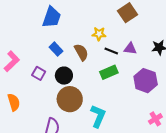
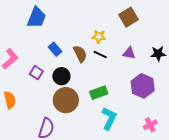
blue trapezoid: (52, 17) -> (37, 18), moved
black line: (111, 51) -> (100, 55), moved
green rectangle: (109, 72) -> (99, 93), moved
cyan L-shape: (98, 116) -> (109, 118), moved

